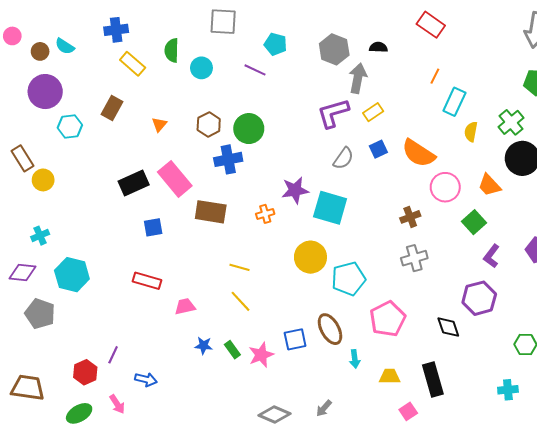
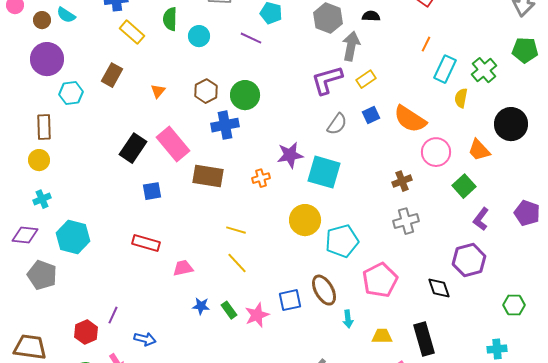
green cross: (511, 122) -> (484, 70), moved
brown rectangle: (23, 158) -> (44, 127), moved, turned 30
yellow circle: (43, 180) -> (39, 160), moved
black rectangle: (134, 183) -> (133, 148), turned -32

